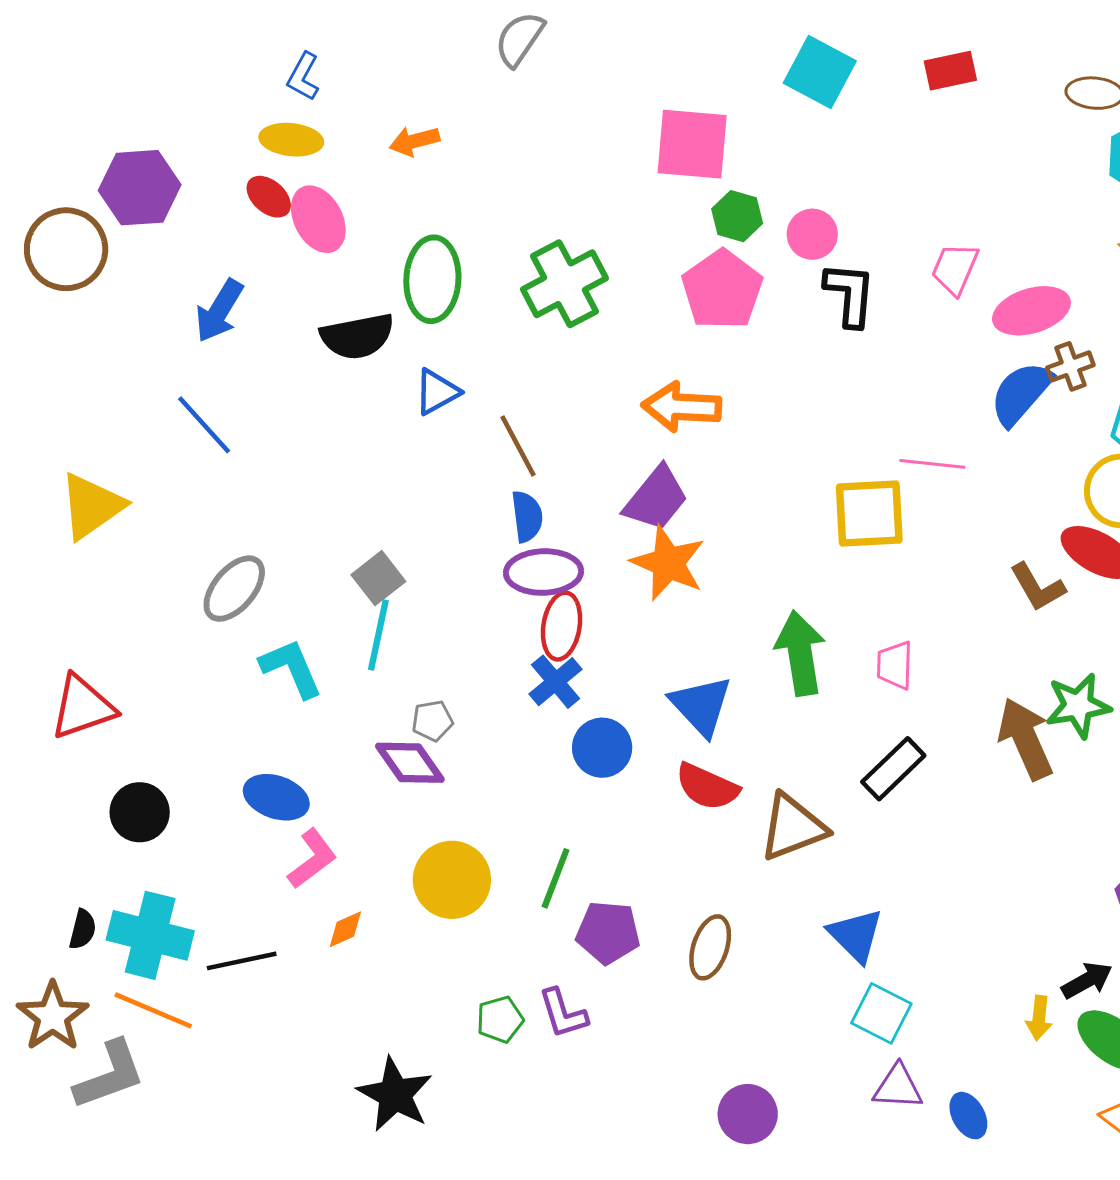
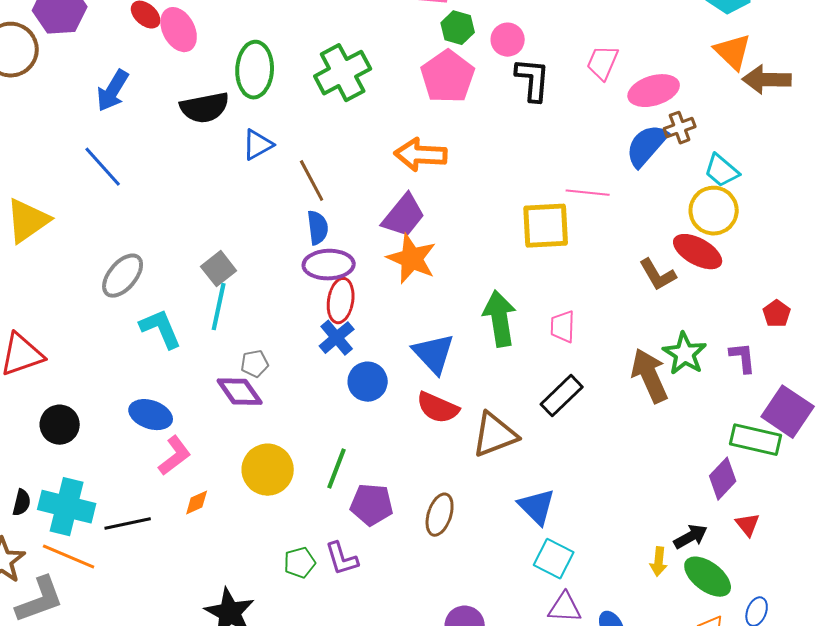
green star: (1078, 706) -> (685, 354), turned -30

